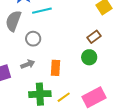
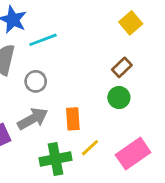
gray arrow: (28, 64) -> (33, 119), size x1.5
yellow line: (64, 97) -> (90, 148), moved

